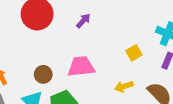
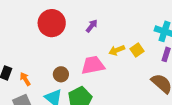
yellow arrow: (124, 86) -> (117, 50), moved

